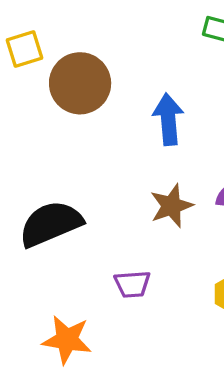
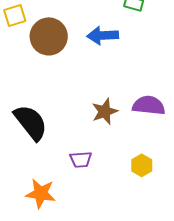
blue arrow: (168, 119) -> (103, 35), moved, turned -88
black semicircle: (51, 224) -> (31, 122), turned 75

